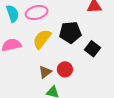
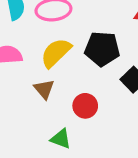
brown triangle: (45, 72) -> (44, 89), moved, turned -40

